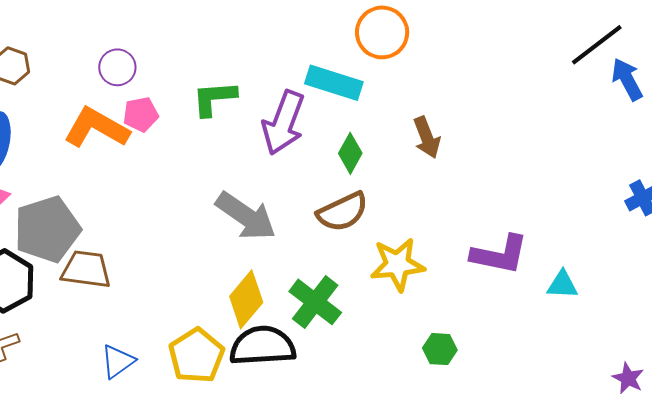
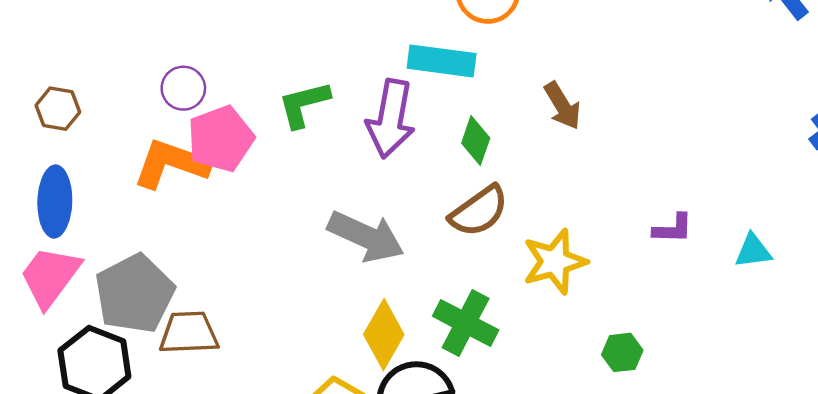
pink pentagon: (141, 114) -> (221, 139), size x1.6
purple L-shape: (500, 255) -> (673, 229), size x0.6

